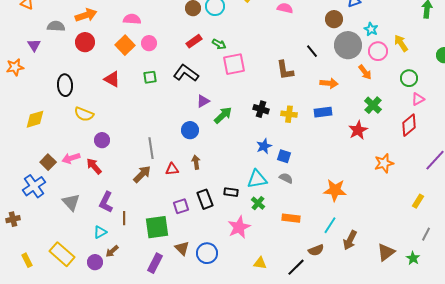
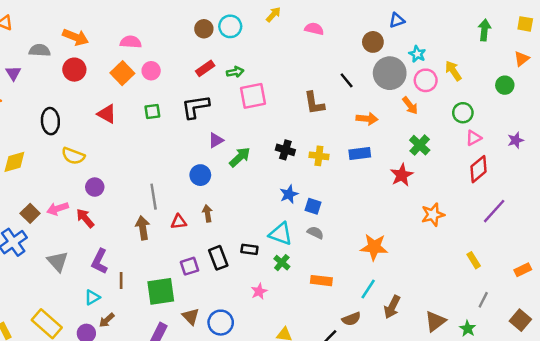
orange arrow: (86, 15) -> (76, 37), turned 40
green arrow: (219, 44) -> (235, 72), turned -40
black L-shape: (186, 73) -> (195, 107), turned -45
red diamond: (409, 125) -> (478, 169), moved
brown arrow: (142, 174) -> (143, 228), turned -54
cyan triangle: (257, 179) -> (281, 234), turned 30
yellow rectangle: (418, 201) -> (474, 260), turned -64
pink star: (239, 227) -> (259, 291), size x0.6

